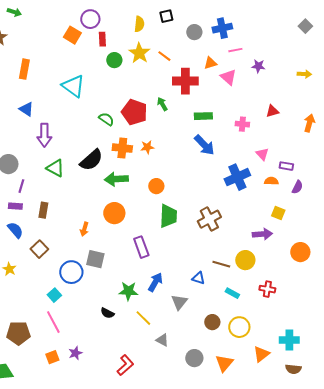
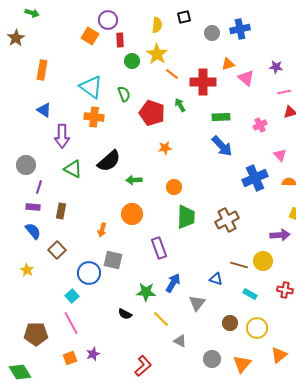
pink line: (235, 50) -> (284, 92), moved
orange line: (164, 56) -> (172, 74), moved
green semicircle: (106, 119) -> (124, 94), moved, turned 35
pink cross: (242, 124) -> (260, 125), turned -32
orange cross: (122, 148) -> (94, 117), moved
green arrow: (116, 179) -> (134, 180), size x0.7

